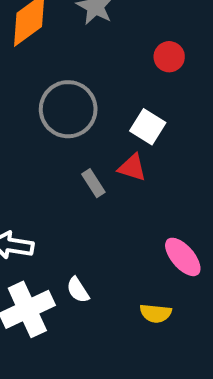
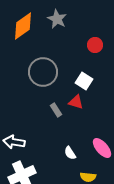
white semicircle: (78, 290) -> (70, 153), moved

